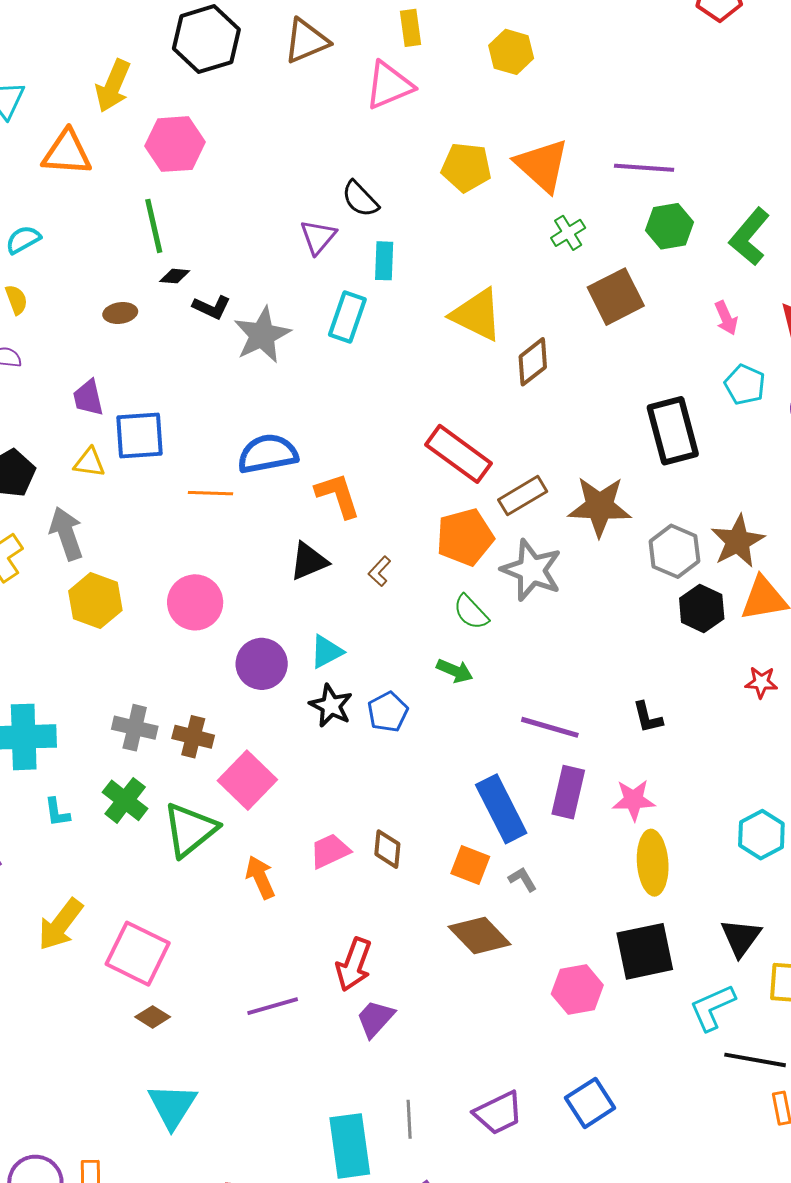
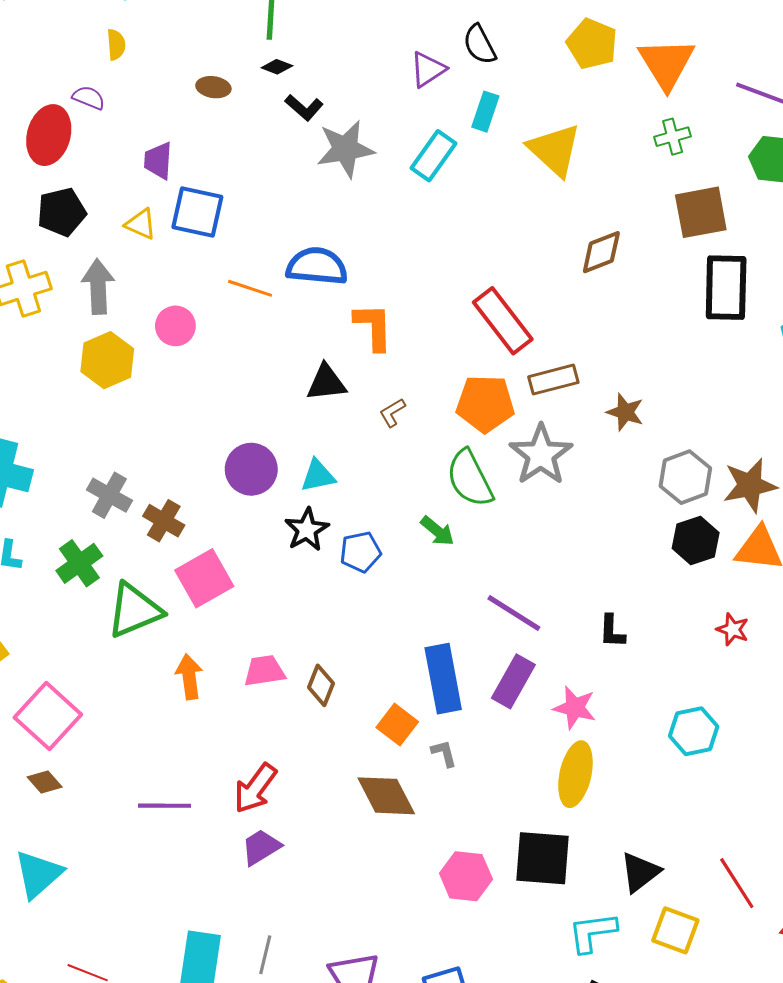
yellow triangle: (477, 315) -> (555, 150), moved
black rectangle: (673, 431) -> (726, 288), moved
brown star: (600, 506) -> (625, 412), size x0.6
pink circle: (195, 602) -> (175, 326), moved, size x0.7
green semicircle: (471, 612) -> (470, 478), size x1.5
cyan hexagon: (761, 835) -> (694, 731), moved

